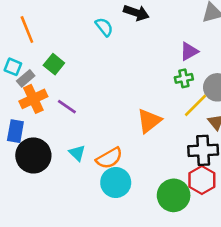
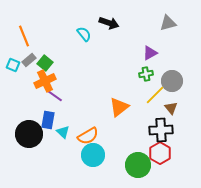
gray rectangle: (26, 78) -> (29, 60), moved
orange cross: (33, 99) -> (45, 81), moved
blue rectangle: (15, 131) -> (48, 120), moved

